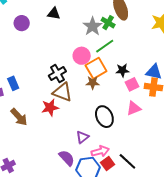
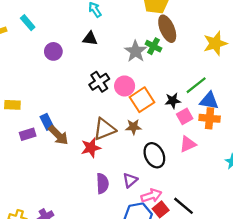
green line: (105, 46) -> (196, 85), moved
black cross: (57, 73) -> (99, 82), moved
brown star: (93, 83) -> (133, 127), moved
brown triangle: (62, 92) -> (104, 129), turned -40
brown arrow: (19, 117) -> (58, 135), moved
purple semicircle: (67, 158) -> (102, 183), moved, turned 42

